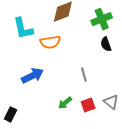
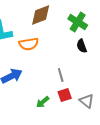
green cross: (102, 19) -> (78, 22), turned -36
red square: (88, 105) -> (65, 95), moved

